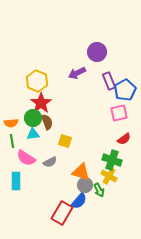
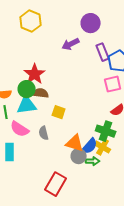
yellow hexagon: (37, 81) -> (31, 21), moved
brown semicircle: (47, 122) -> (41, 93), turned -63
cyan triangle: (33, 134) -> (27, 105), size x1.5
gray semicircle: (50, 162) -> (44, 133), turned 104
green arrow: (99, 190) -> (93, 161), turned -64
blue semicircle: (79, 201) -> (90, 146), moved

